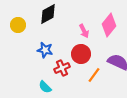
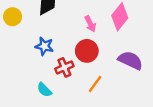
orange line: (94, 75) -> (95, 84), moved

